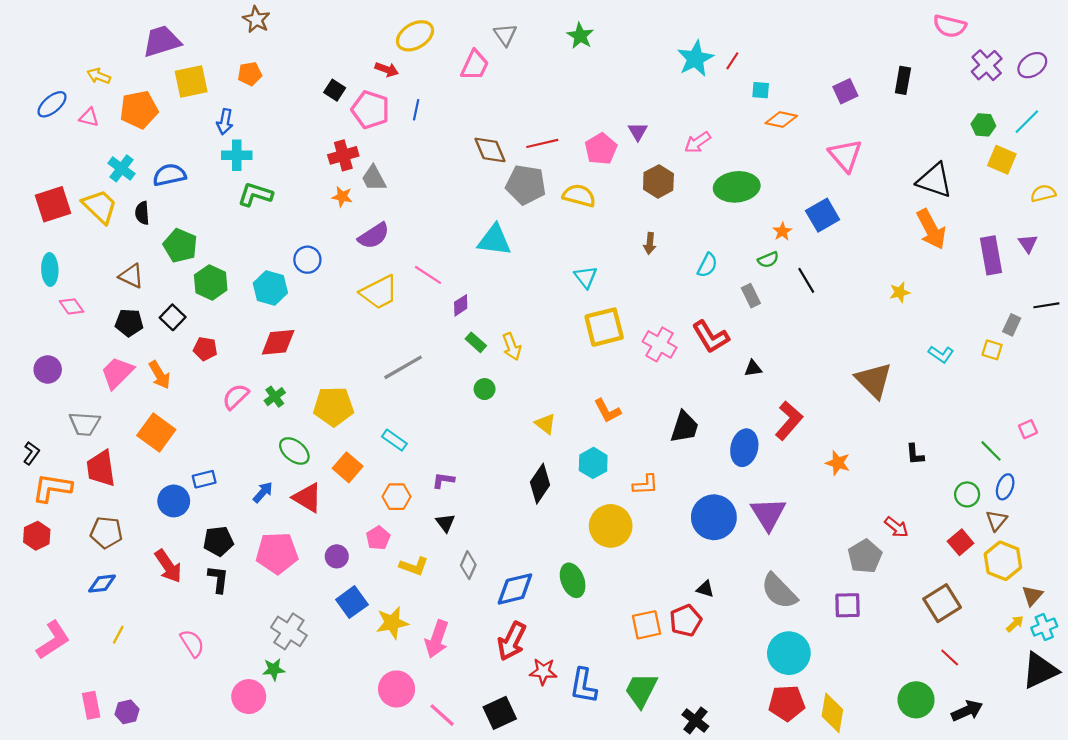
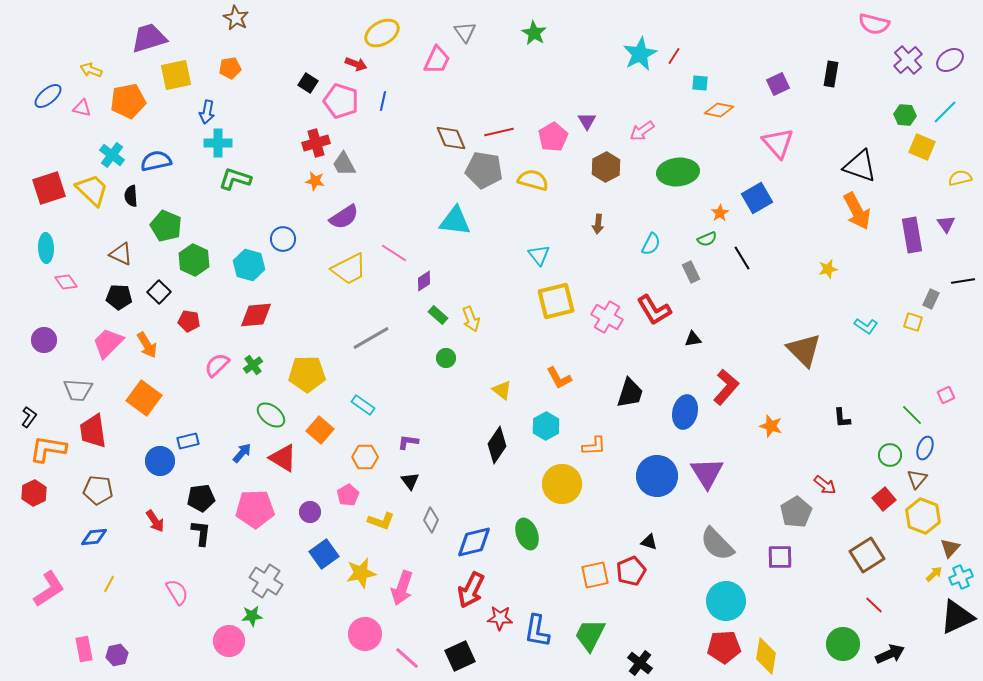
red arrow: (168, 566) -> (155, 521), size x0.7

